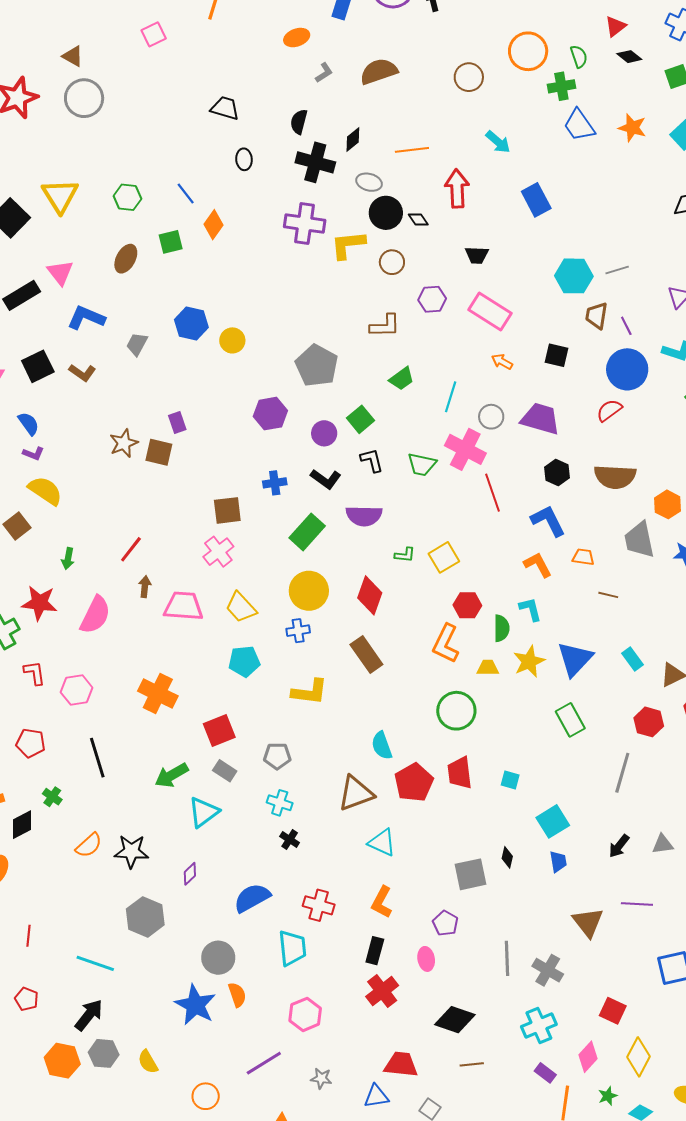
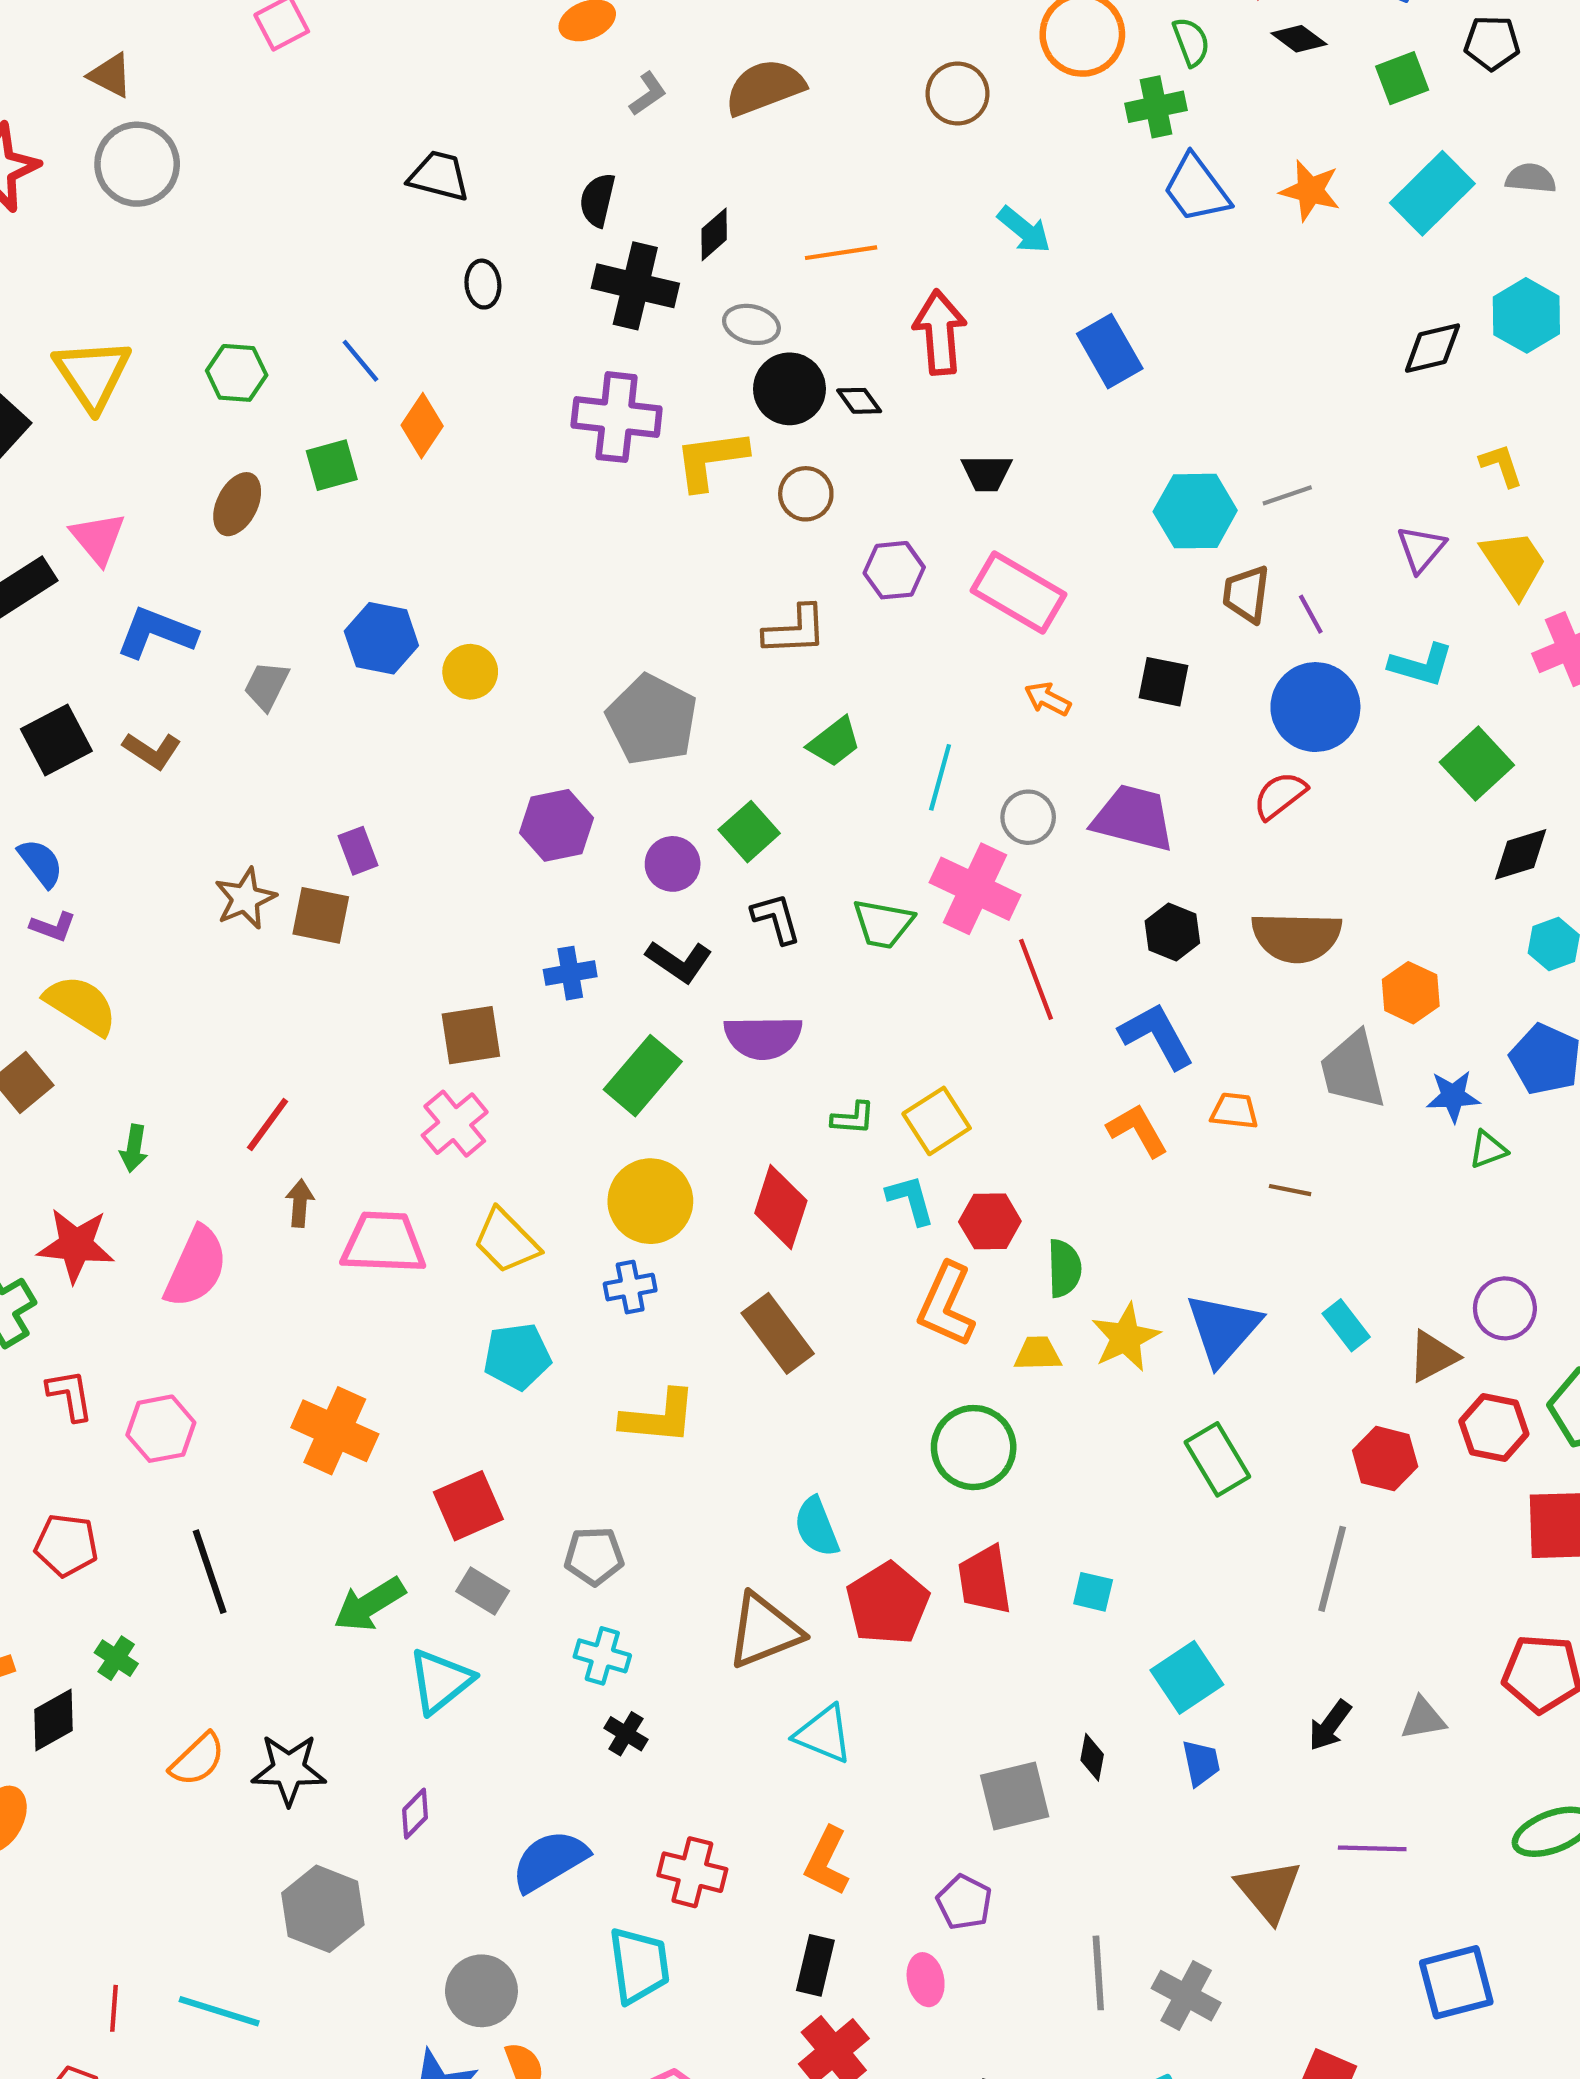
cyan L-shape: (530, 609) -> (911, 1200), moved
red line: (28, 936) -> (114, 2008), moved

